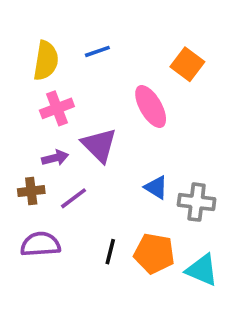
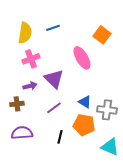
purple line: (73, 198) -> (54, 108), moved
orange pentagon: (154, 253) -> (84, 125), moved

